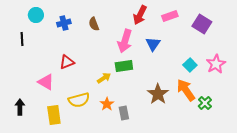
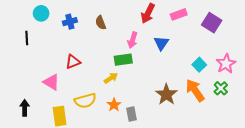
pink arrow: (125, 41) -> (132, 40), size x0.7
green rectangle: (124, 66) -> (123, 60), moved
green cross: (205, 103) -> (221, 88), moved

